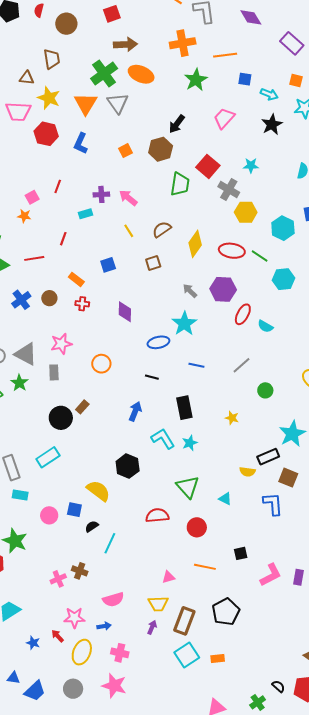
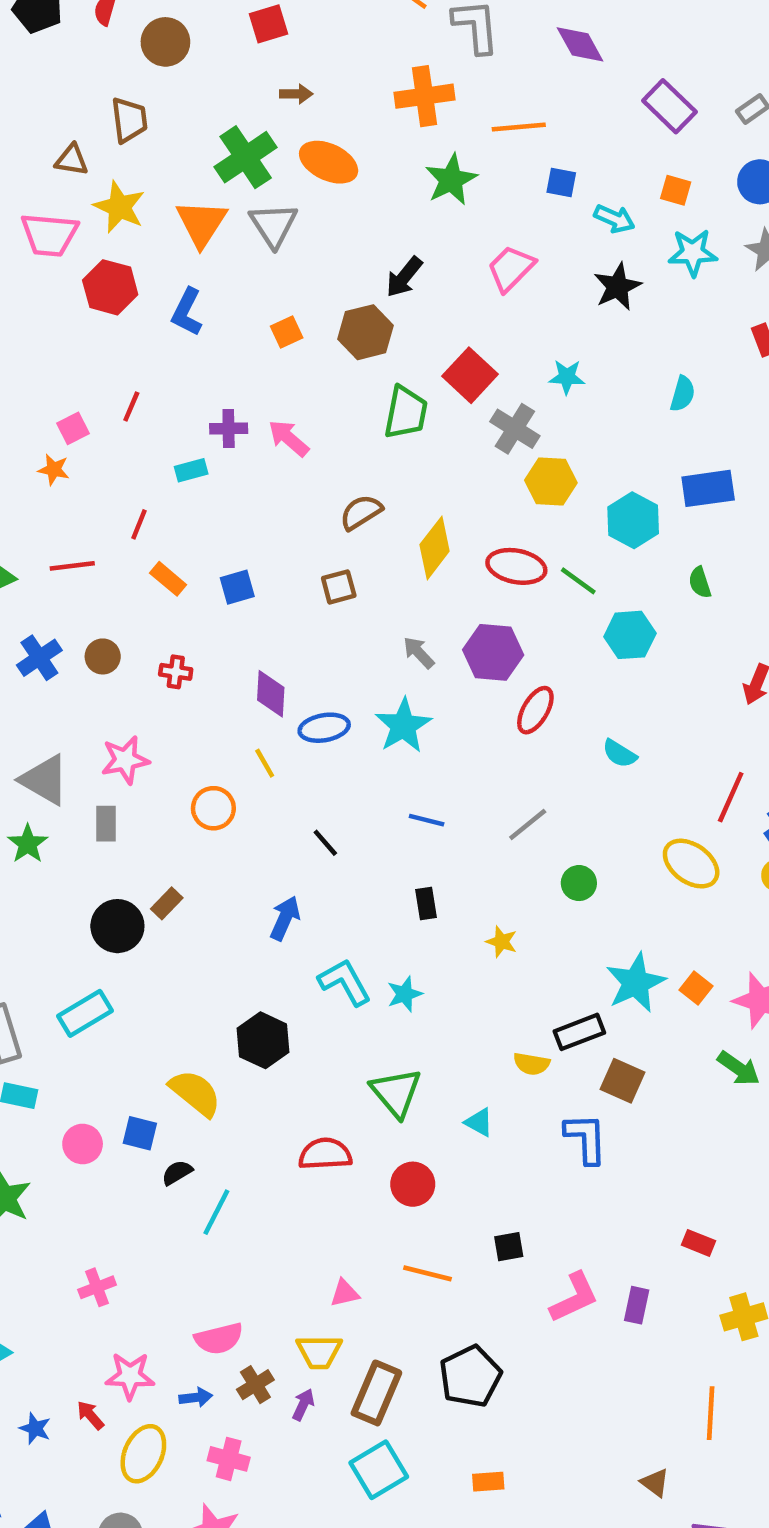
brown arrow: (125, 44) -> (296, 94), size x0.6
yellow line: (129, 231) -> (265, 763), moved
orange rectangle: (76, 279) -> (168, 579), moved
cyan semicircle: (265, 326) -> (620, 754), moved
blue ellipse: (158, 342) -> (324, 728), moved
black line: (152, 377) -> (325, 843), turned 32
black rectangle: (184, 408) -> (426, 903), moved, size x0.6
brown cross: (80, 571) -> (255, 1385), moved, turned 35
orange rectangle: (218, 658) -> (488, 1482), moved

